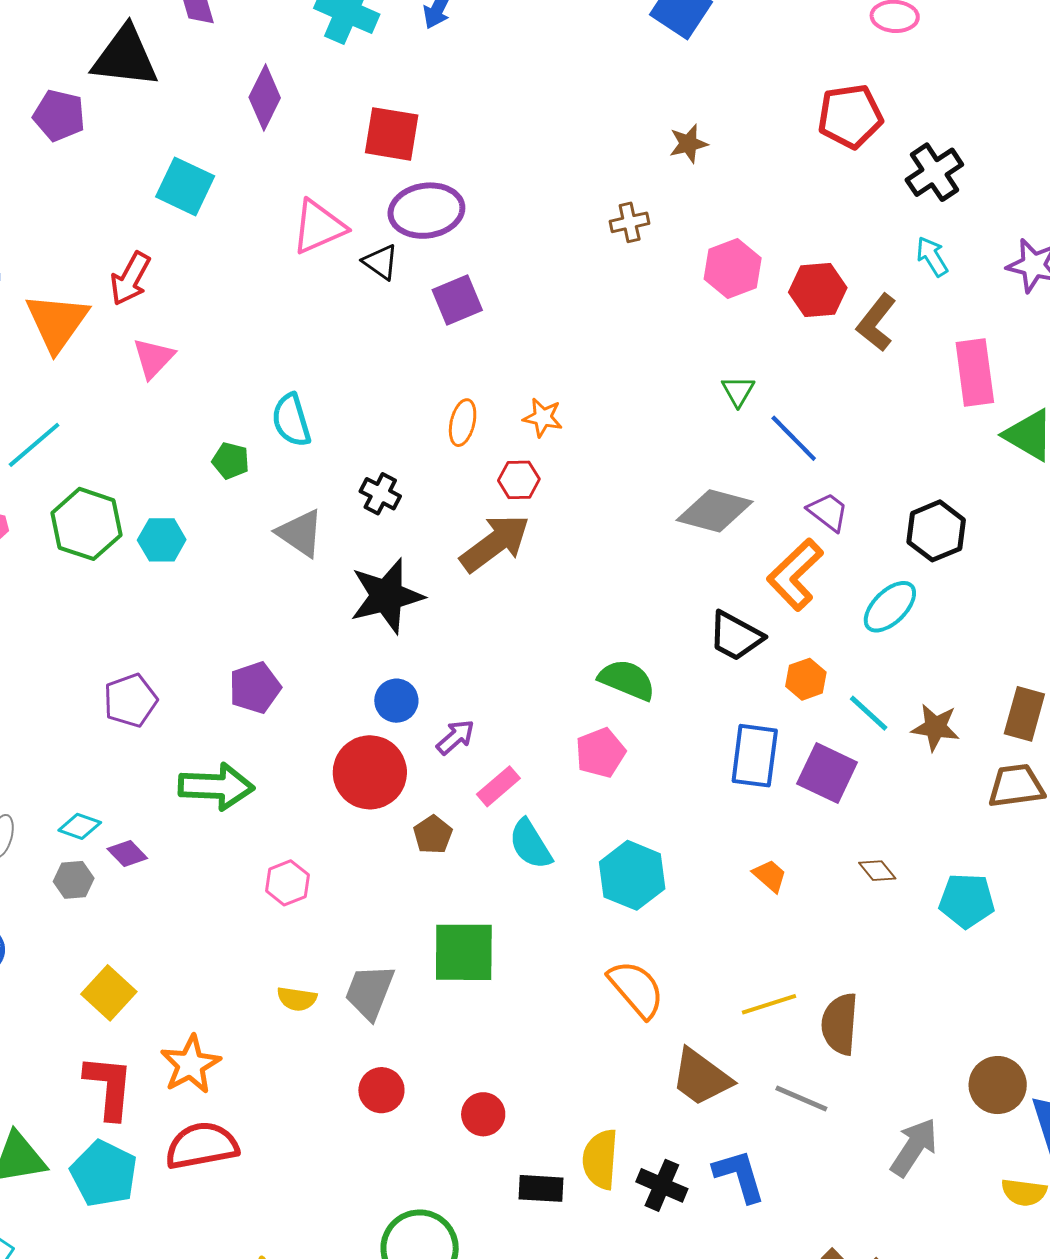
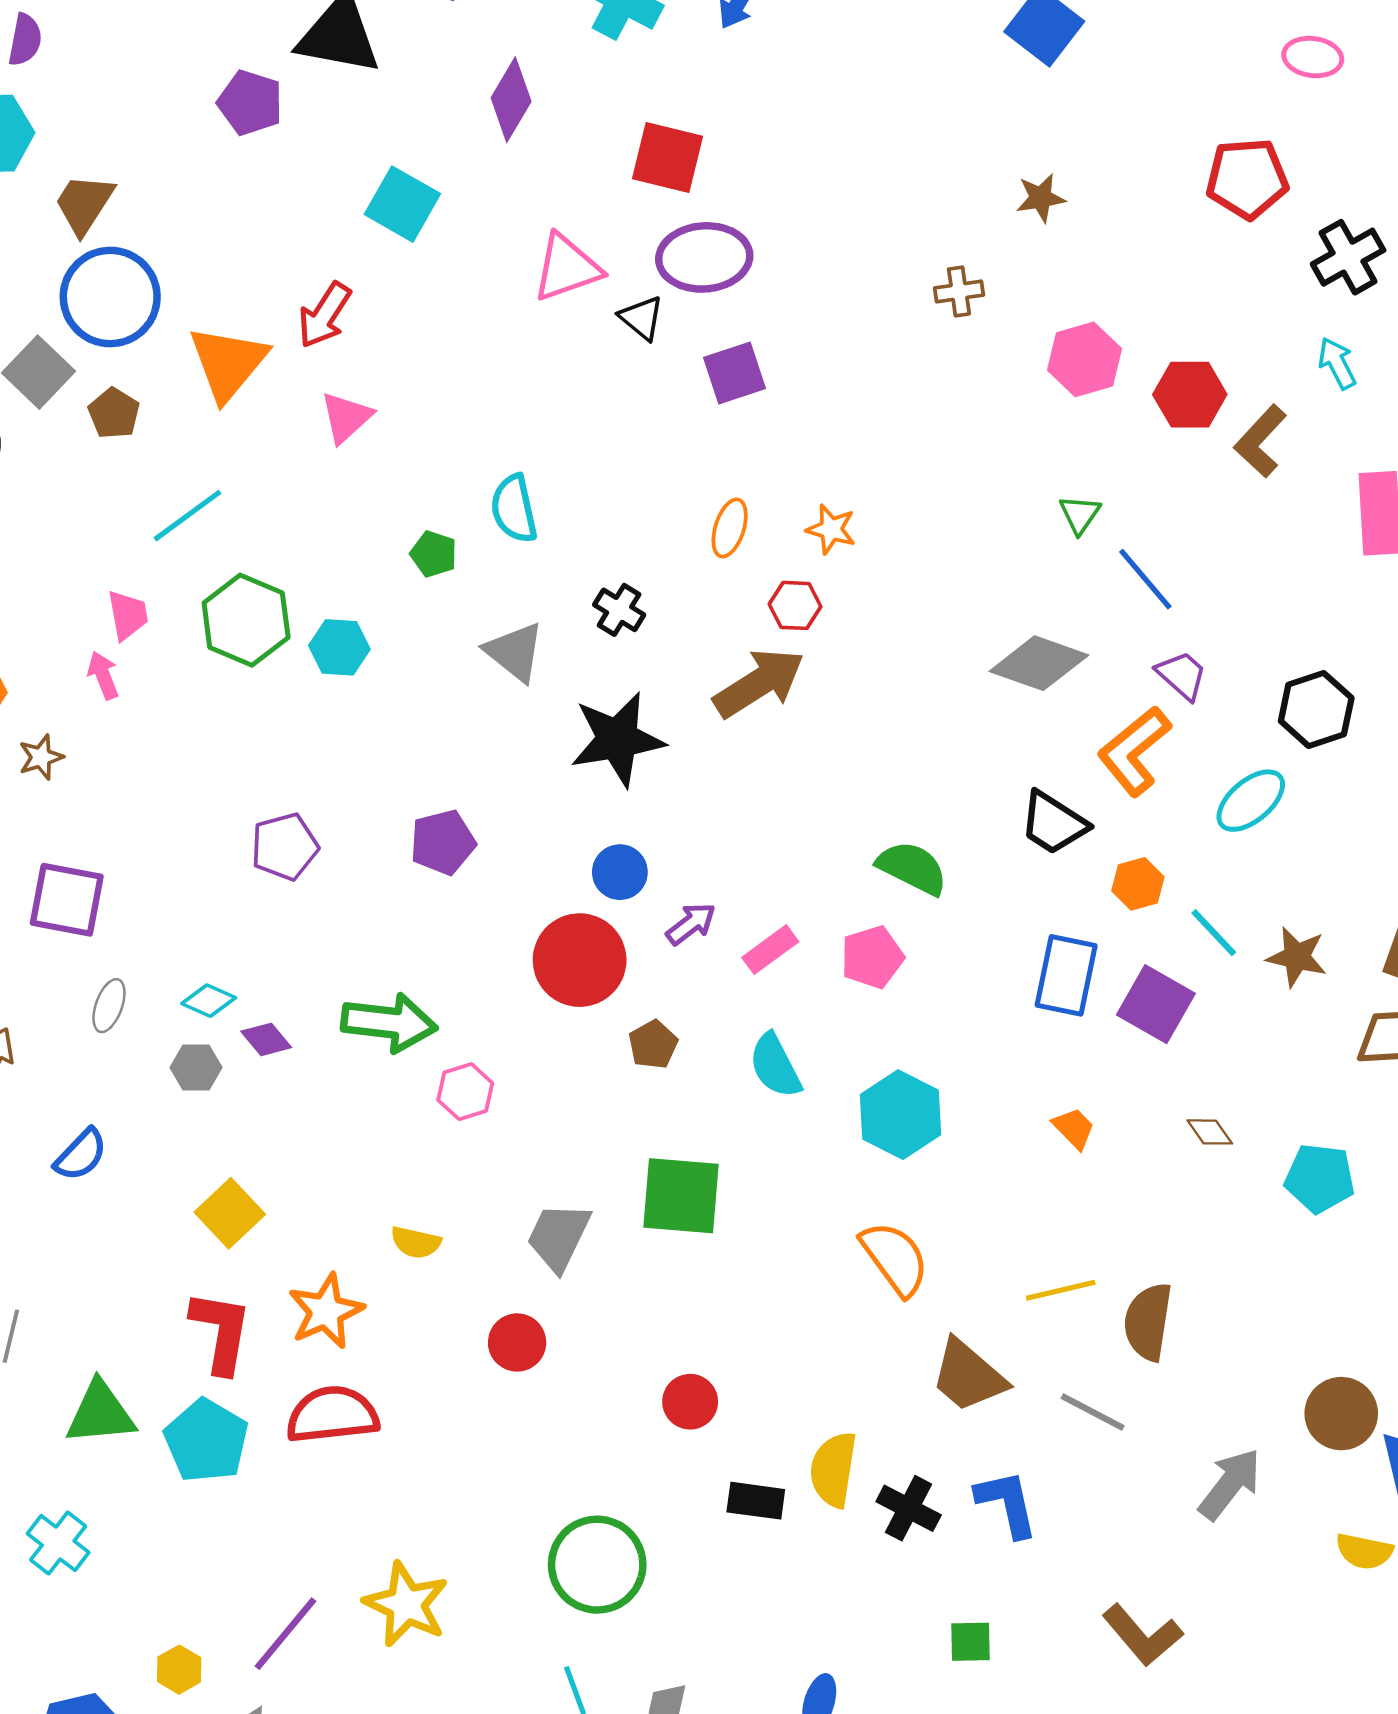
pink rectangle: (498, 786) -> (770, 950), moved
green arrow: (216, 787) -> (389, 1023), moved
yellow semicircle: (297, 999) -> (416, 1242), moved
red circle: (381, 1090) -> (517, 1342), moved

